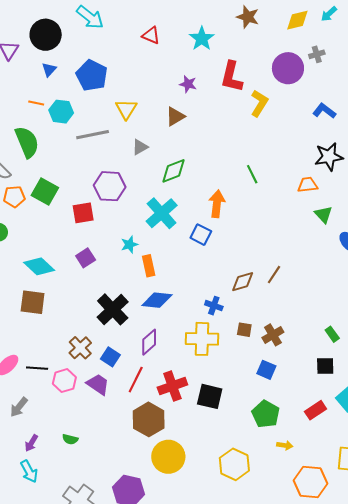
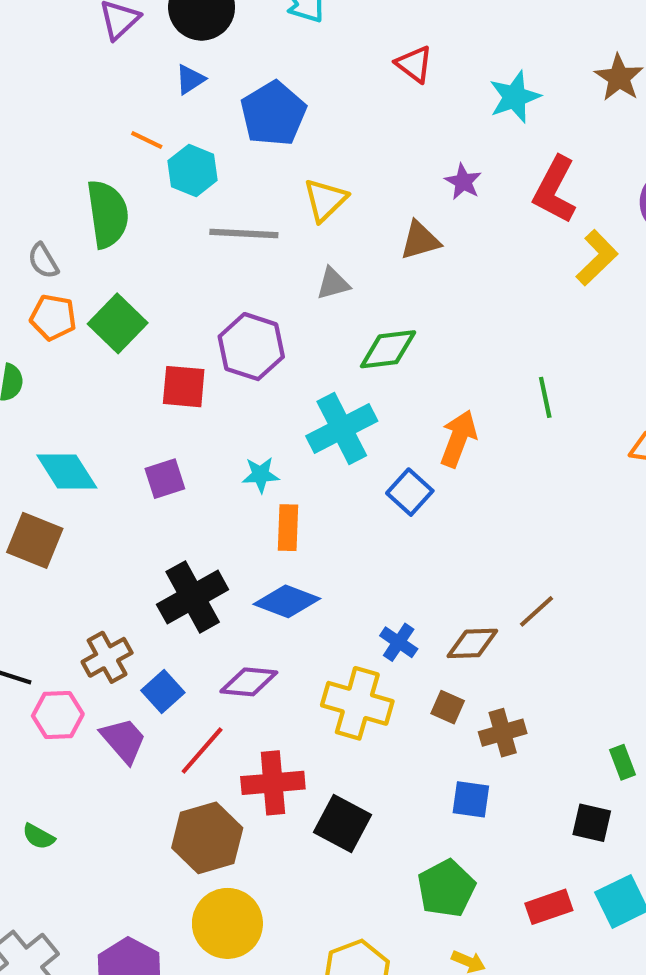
brown diamond: (243, 282) -> (472, 643), moved
purple diamond: (149, 342) -> (249, 682), turned 32
blue square: (266, 370) -> (471, 799), turned -30

